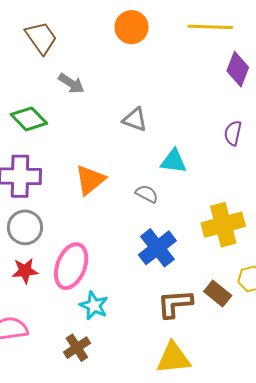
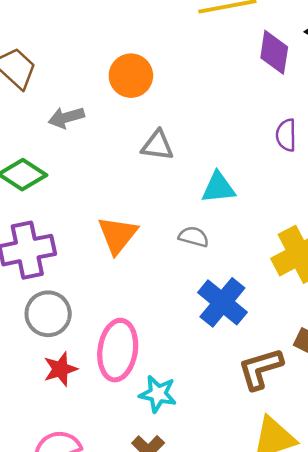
orange circle: (132, 27) -> (131, 76), moved
gray arrow: (71, 83) -> (66, 117), turned 144

